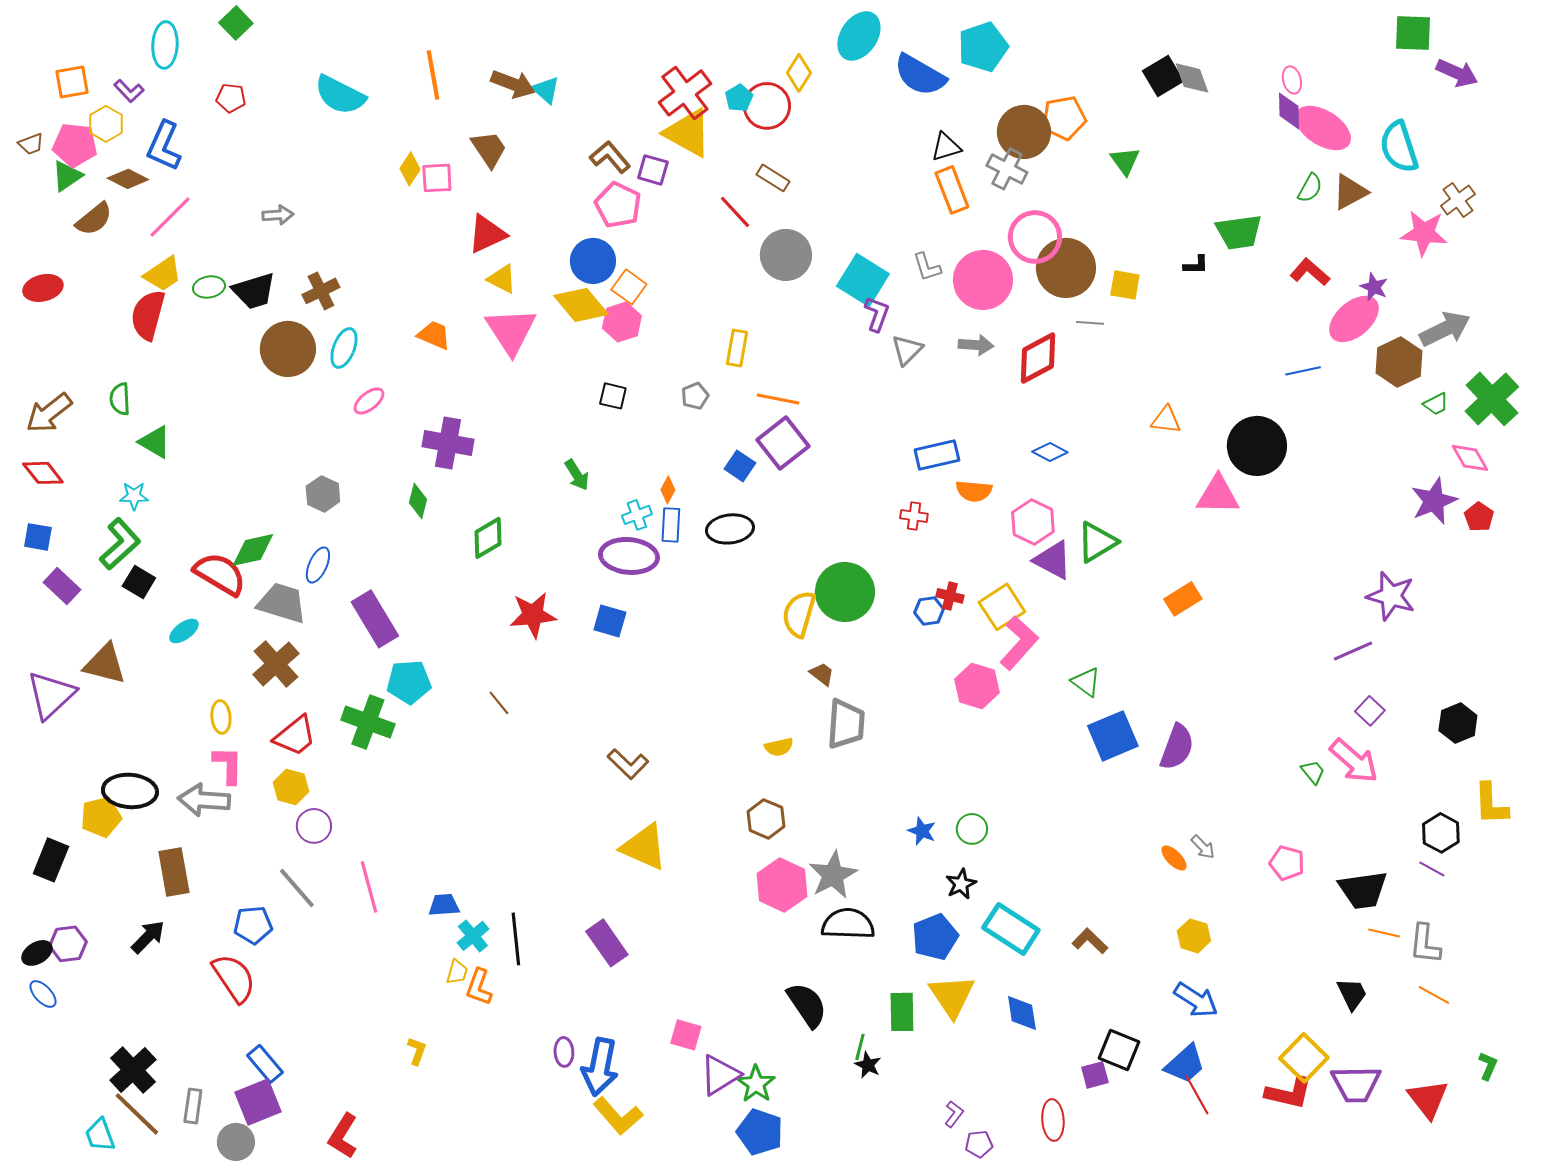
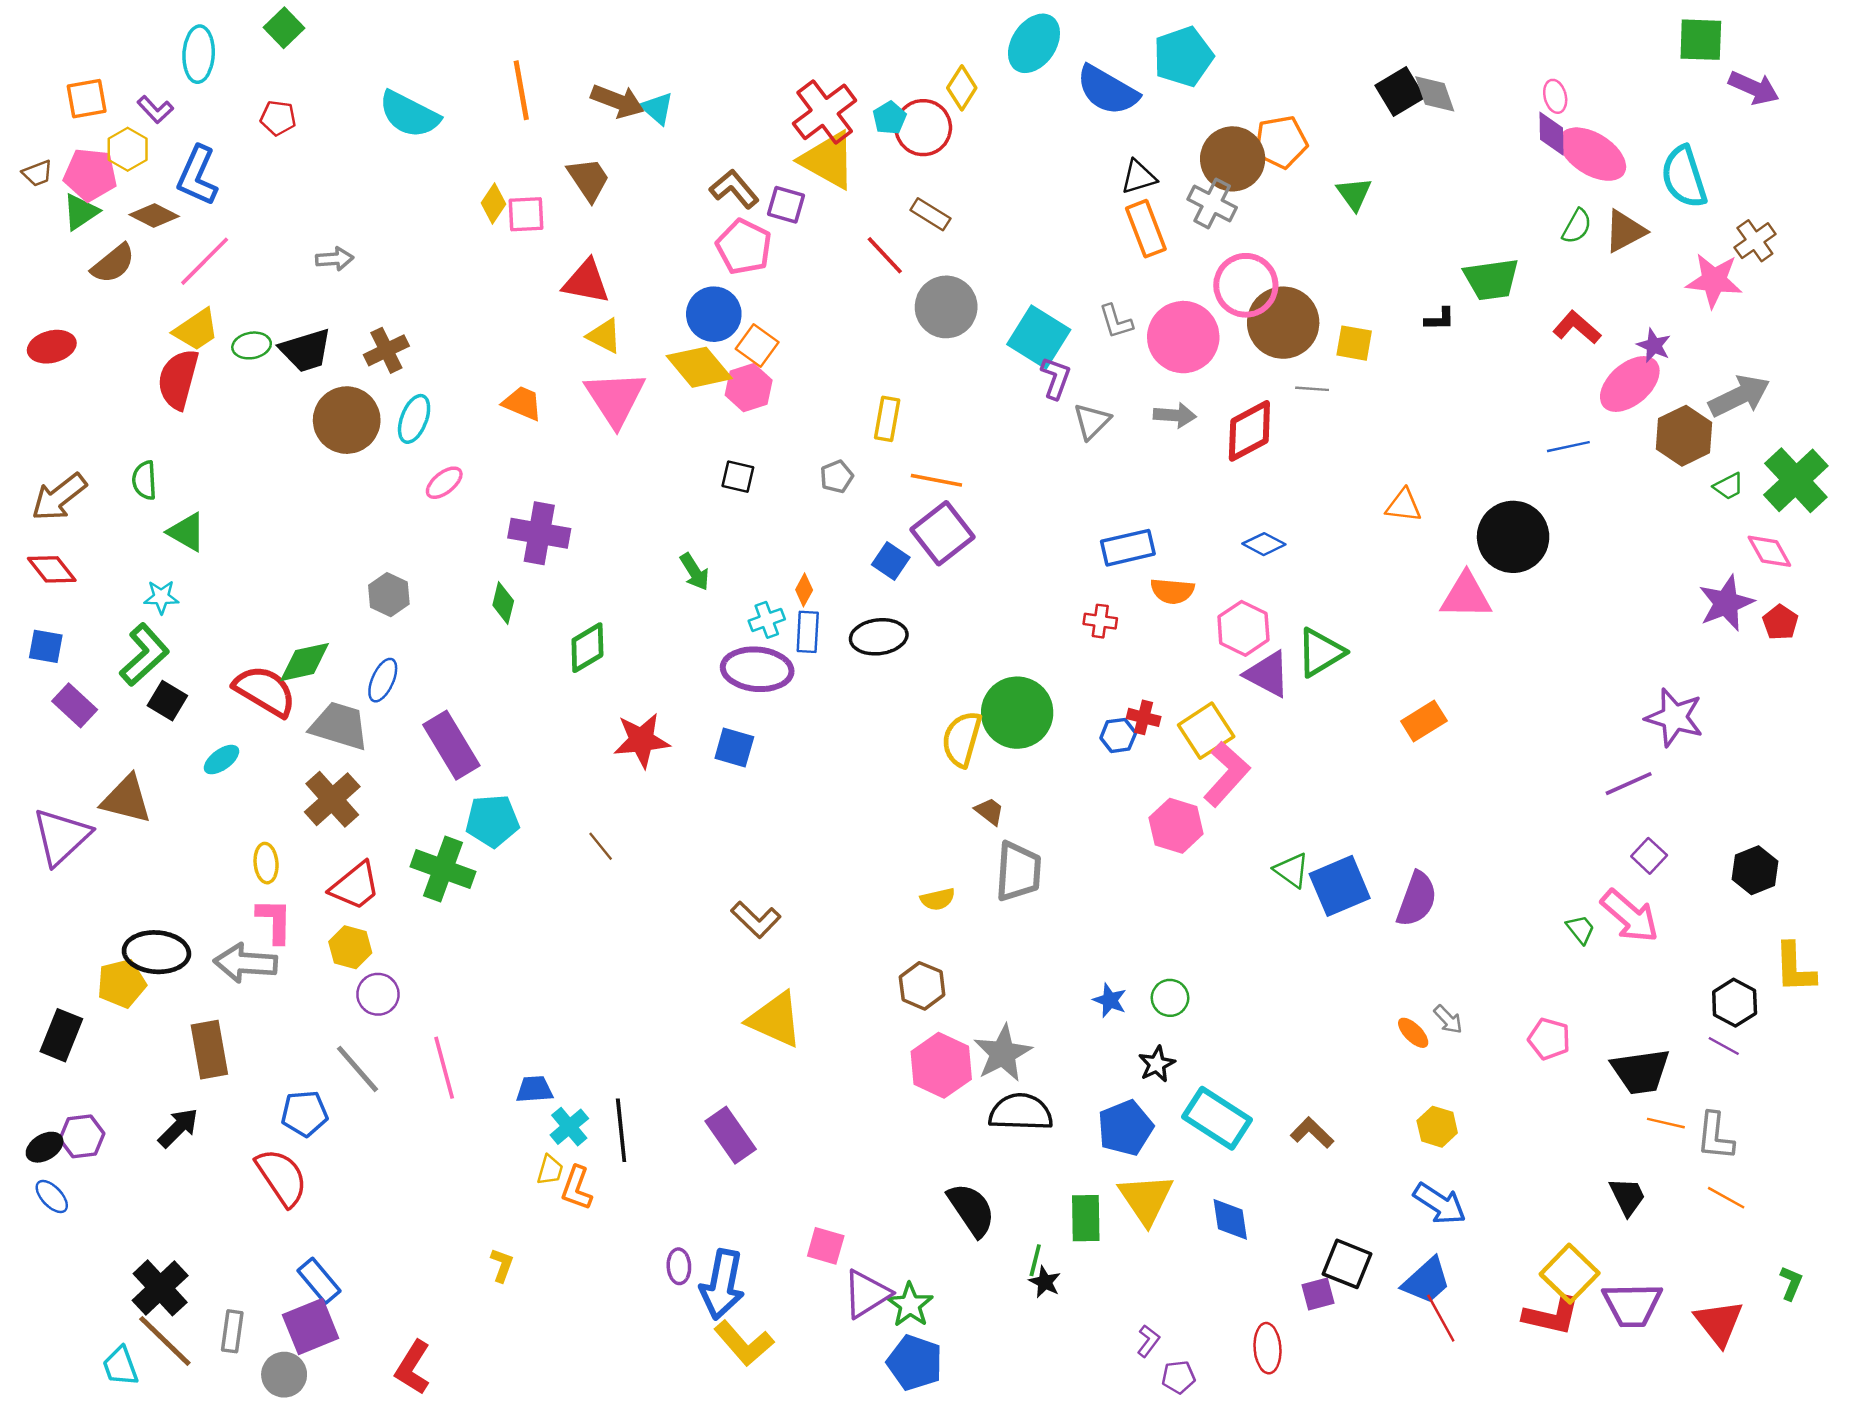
red triangle: (487, 234) -> (586, 282), turned 36
green triangle: (1086, 682) -> (1292, 870), moved

